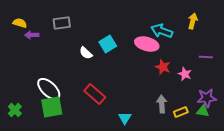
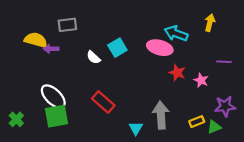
yellow semicircle: (20, 23) -> (36, 40), moved, size x1.5
purple arrow: (32, 35) -> (51, 49), moved
gray arrow: (162, 104) -> (161, 115), moved, size x1.4
green triangle: (203, 111) -> (214, 127), moved, turned -32

